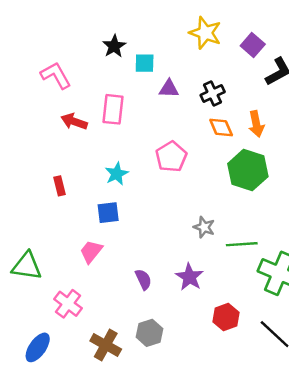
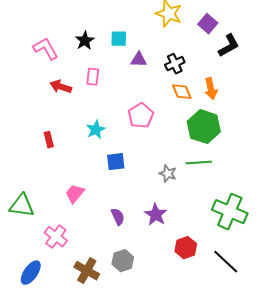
black star: (114, 46) -> (85, 41), moved
pink rectangle: (113, 109) -> (93, 77), size x0.7
blue square: (108, 213) -> (116, 162), moved
green line: (242, 244) -> (199, 163), moved

